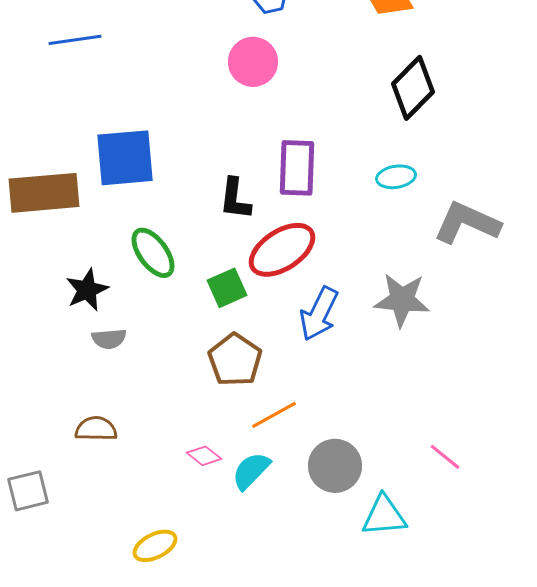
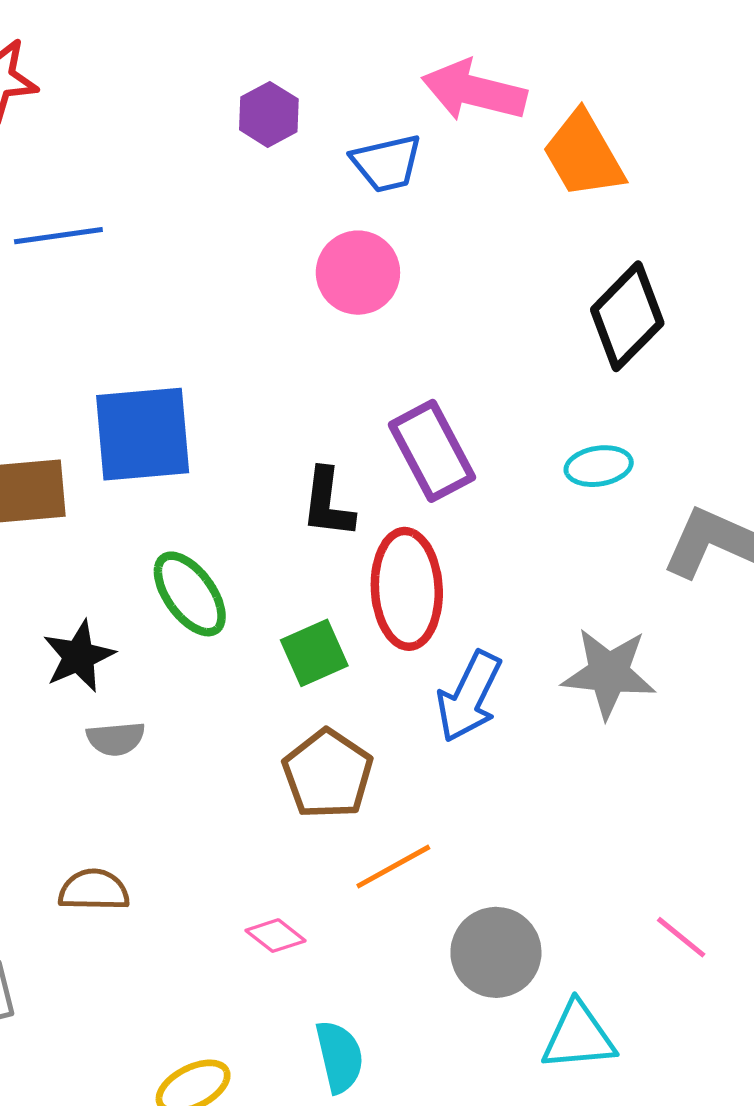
purple rectangle: (297, 168) -> (432, 451), turned -30
red ellipse: (282, 250) -> (407, 589), turned -60
cyan semicircle: (251, 471) -> (339, 1057), moved, turned 123

